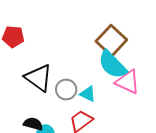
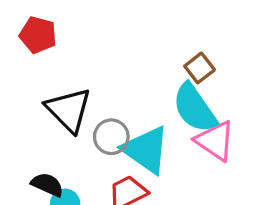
brown square: (111, 41) -> (200, 68), size x0.6
cyan triangle: (88, 94) -> (146, 150), size x1.8

